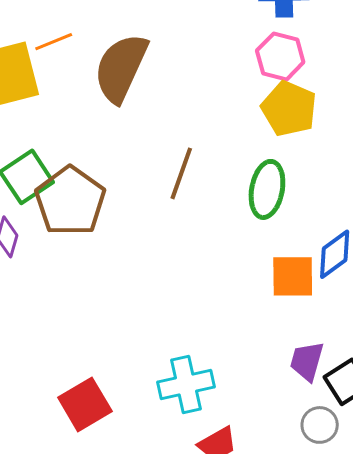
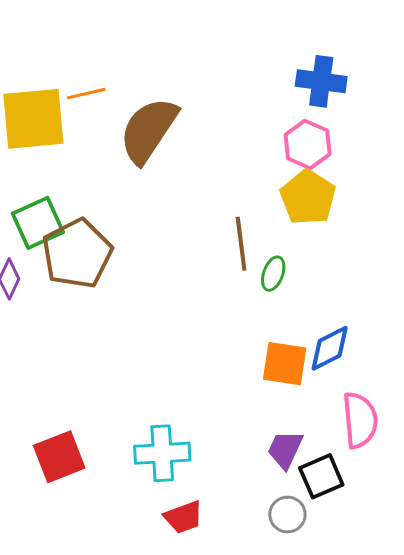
brown line: (181, 173) -> (241, 244), moved, turned -36
green ellipse: (267, 189) -> (273, 274), size x0.6

